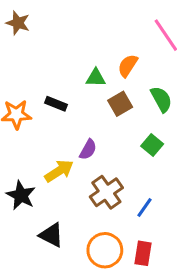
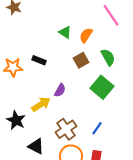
green triangle: (96, 78) -> (65, 32), moved, turned 32
green square: (152, 145) -> (102, 87), size x1.6
brown cross: (106, 192) -> (66, 129), moved

